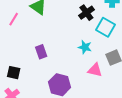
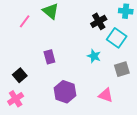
pink triangle: (95, 70) -> (106, 95), moved
black square: (14, 73) -> (20, 75), turned 32

